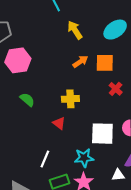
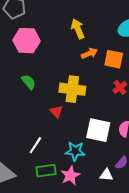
yellow arrow: (75, 30) -> (78, 29), moved
yellow cross: (70, 99) -> (72, 89), size x1.4

